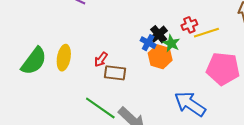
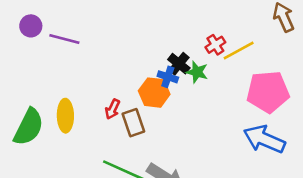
orange hexagon: (160, 57) -> (154, 93), moved
brown rectangle: (115, 73) -> (133, 123), turned 75
blue arrow: (190, 104) -> (264, 139), moved

